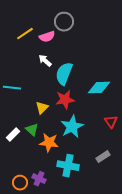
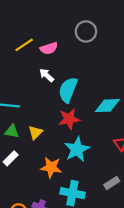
gray circle: (64, 22) -> (86, 31), moved
yellow triangle: (42, 108) -> (35, 132), moved
green triangle: (32, 130) -> (12, 131), moved, turned -32

